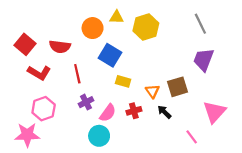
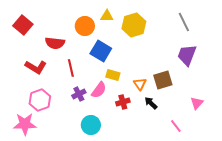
red square: (25, 44) -> (23, 25), moved
pink triangle: (214, 112) -> (197, 103), size x0.6
pink semicircle: (108, 113) -> (99, 90), moved

